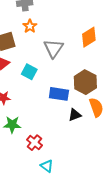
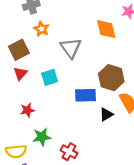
orange diamond: (89, 37) -> (106, 29), turned -60
cyan square: (29, 72) -> (50, 77), turned -35

